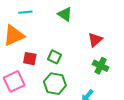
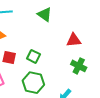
red triangle: (95, 40) -> (74, 40), turned 35

